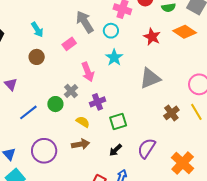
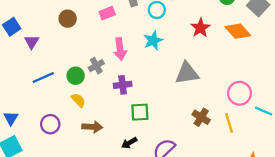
brown cross: (171, 113) -> (201, 117), turned -35
yellow semicircle: (83, 122) -> (78, 100), moved
purple circle: (44, 151) -> (50, 124), size x0.7

